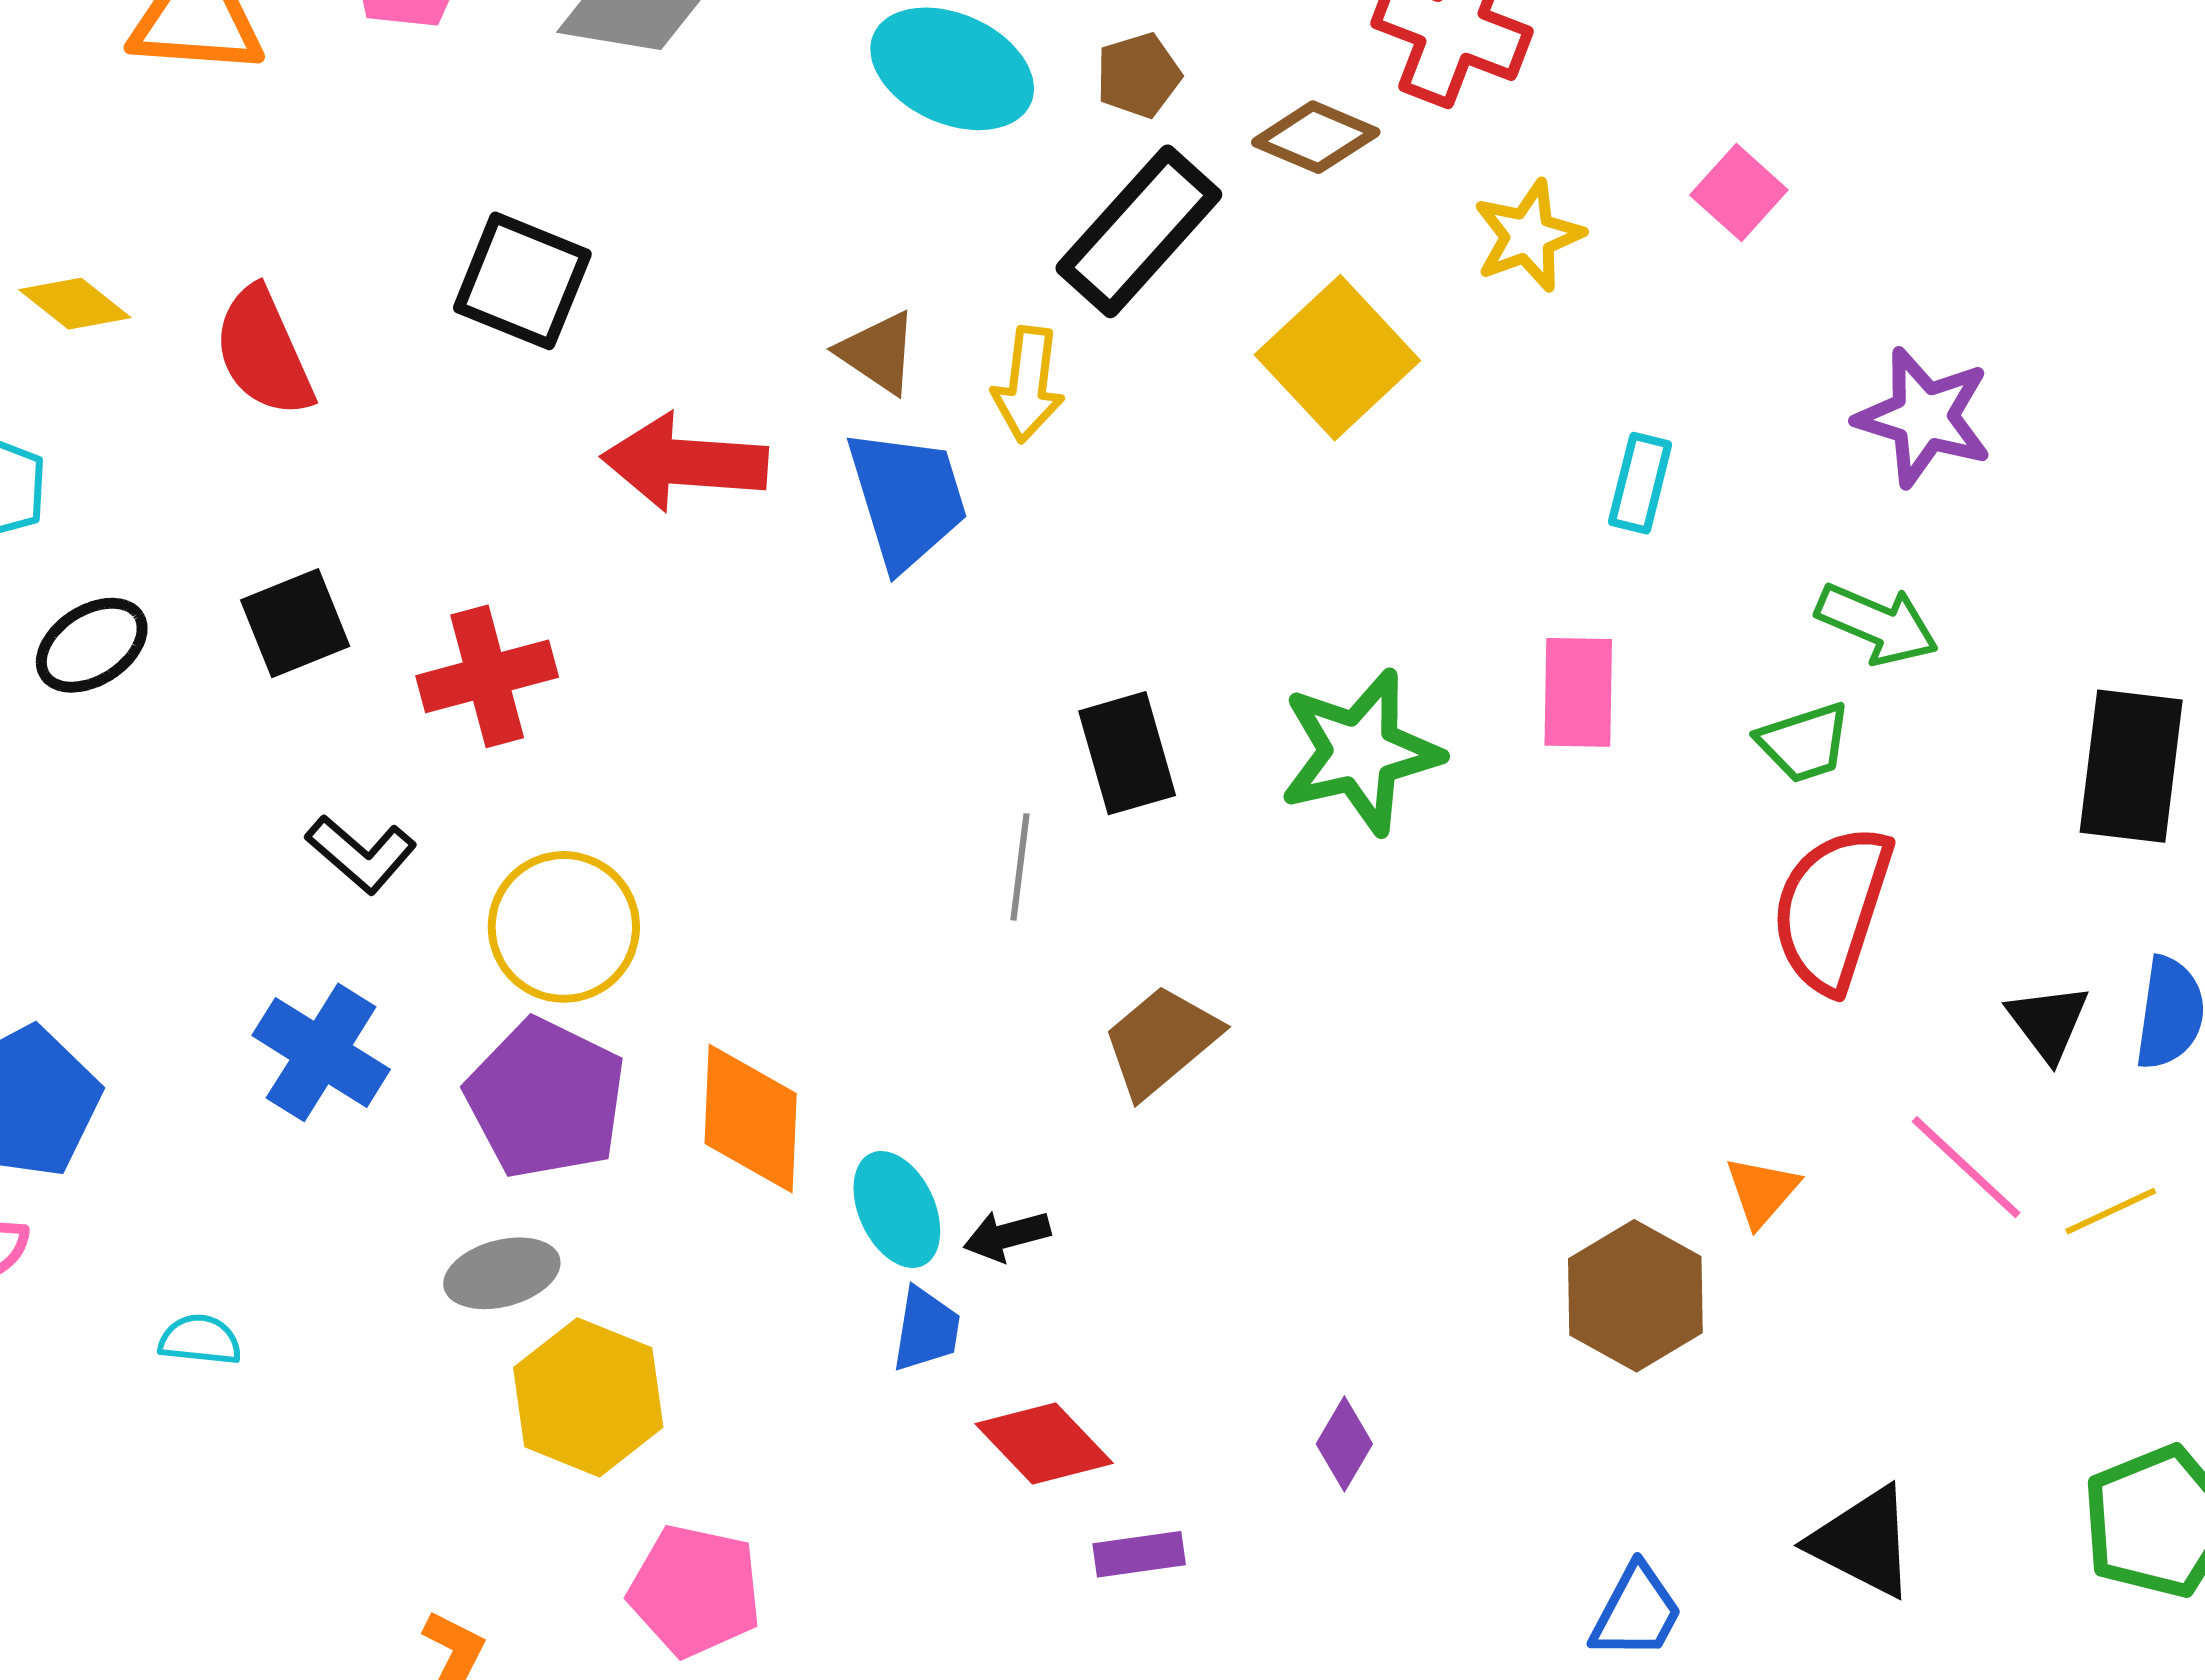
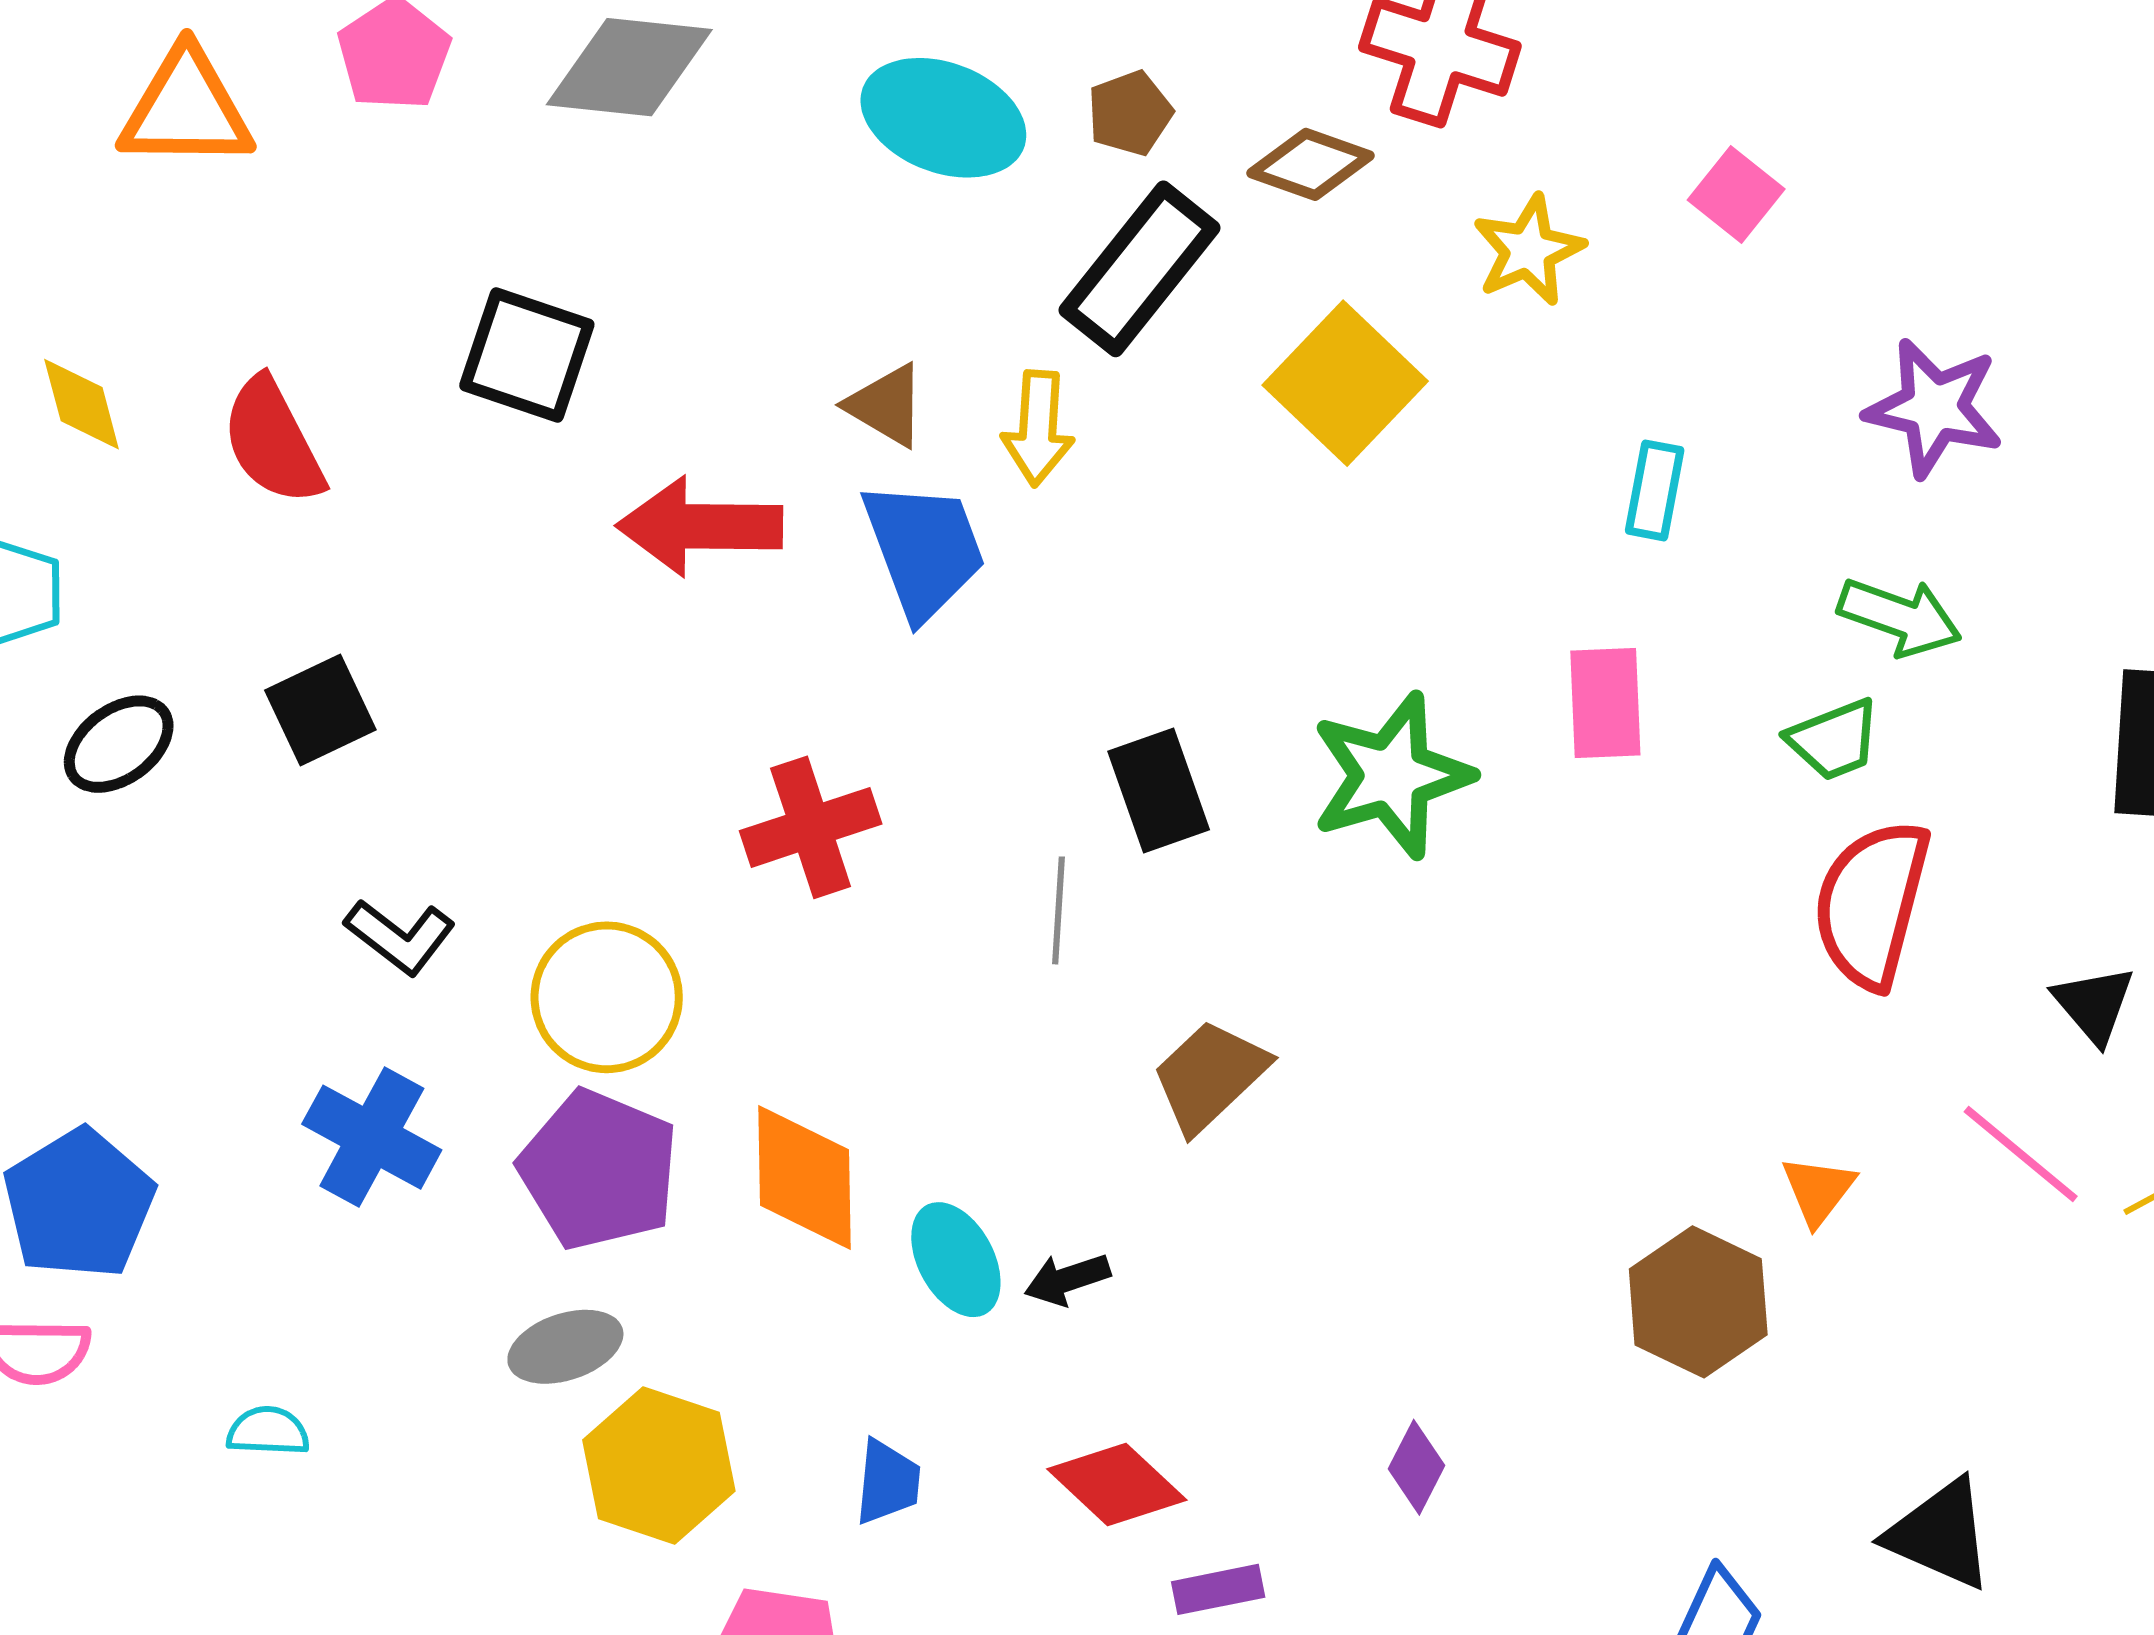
yellow diamond: (75, 304) -> (82, 404), turned 40
red cross: (487, 676) -> (811, 827), moved
blue trapezoid: (926, 1330) -> (888, 1482), moved

